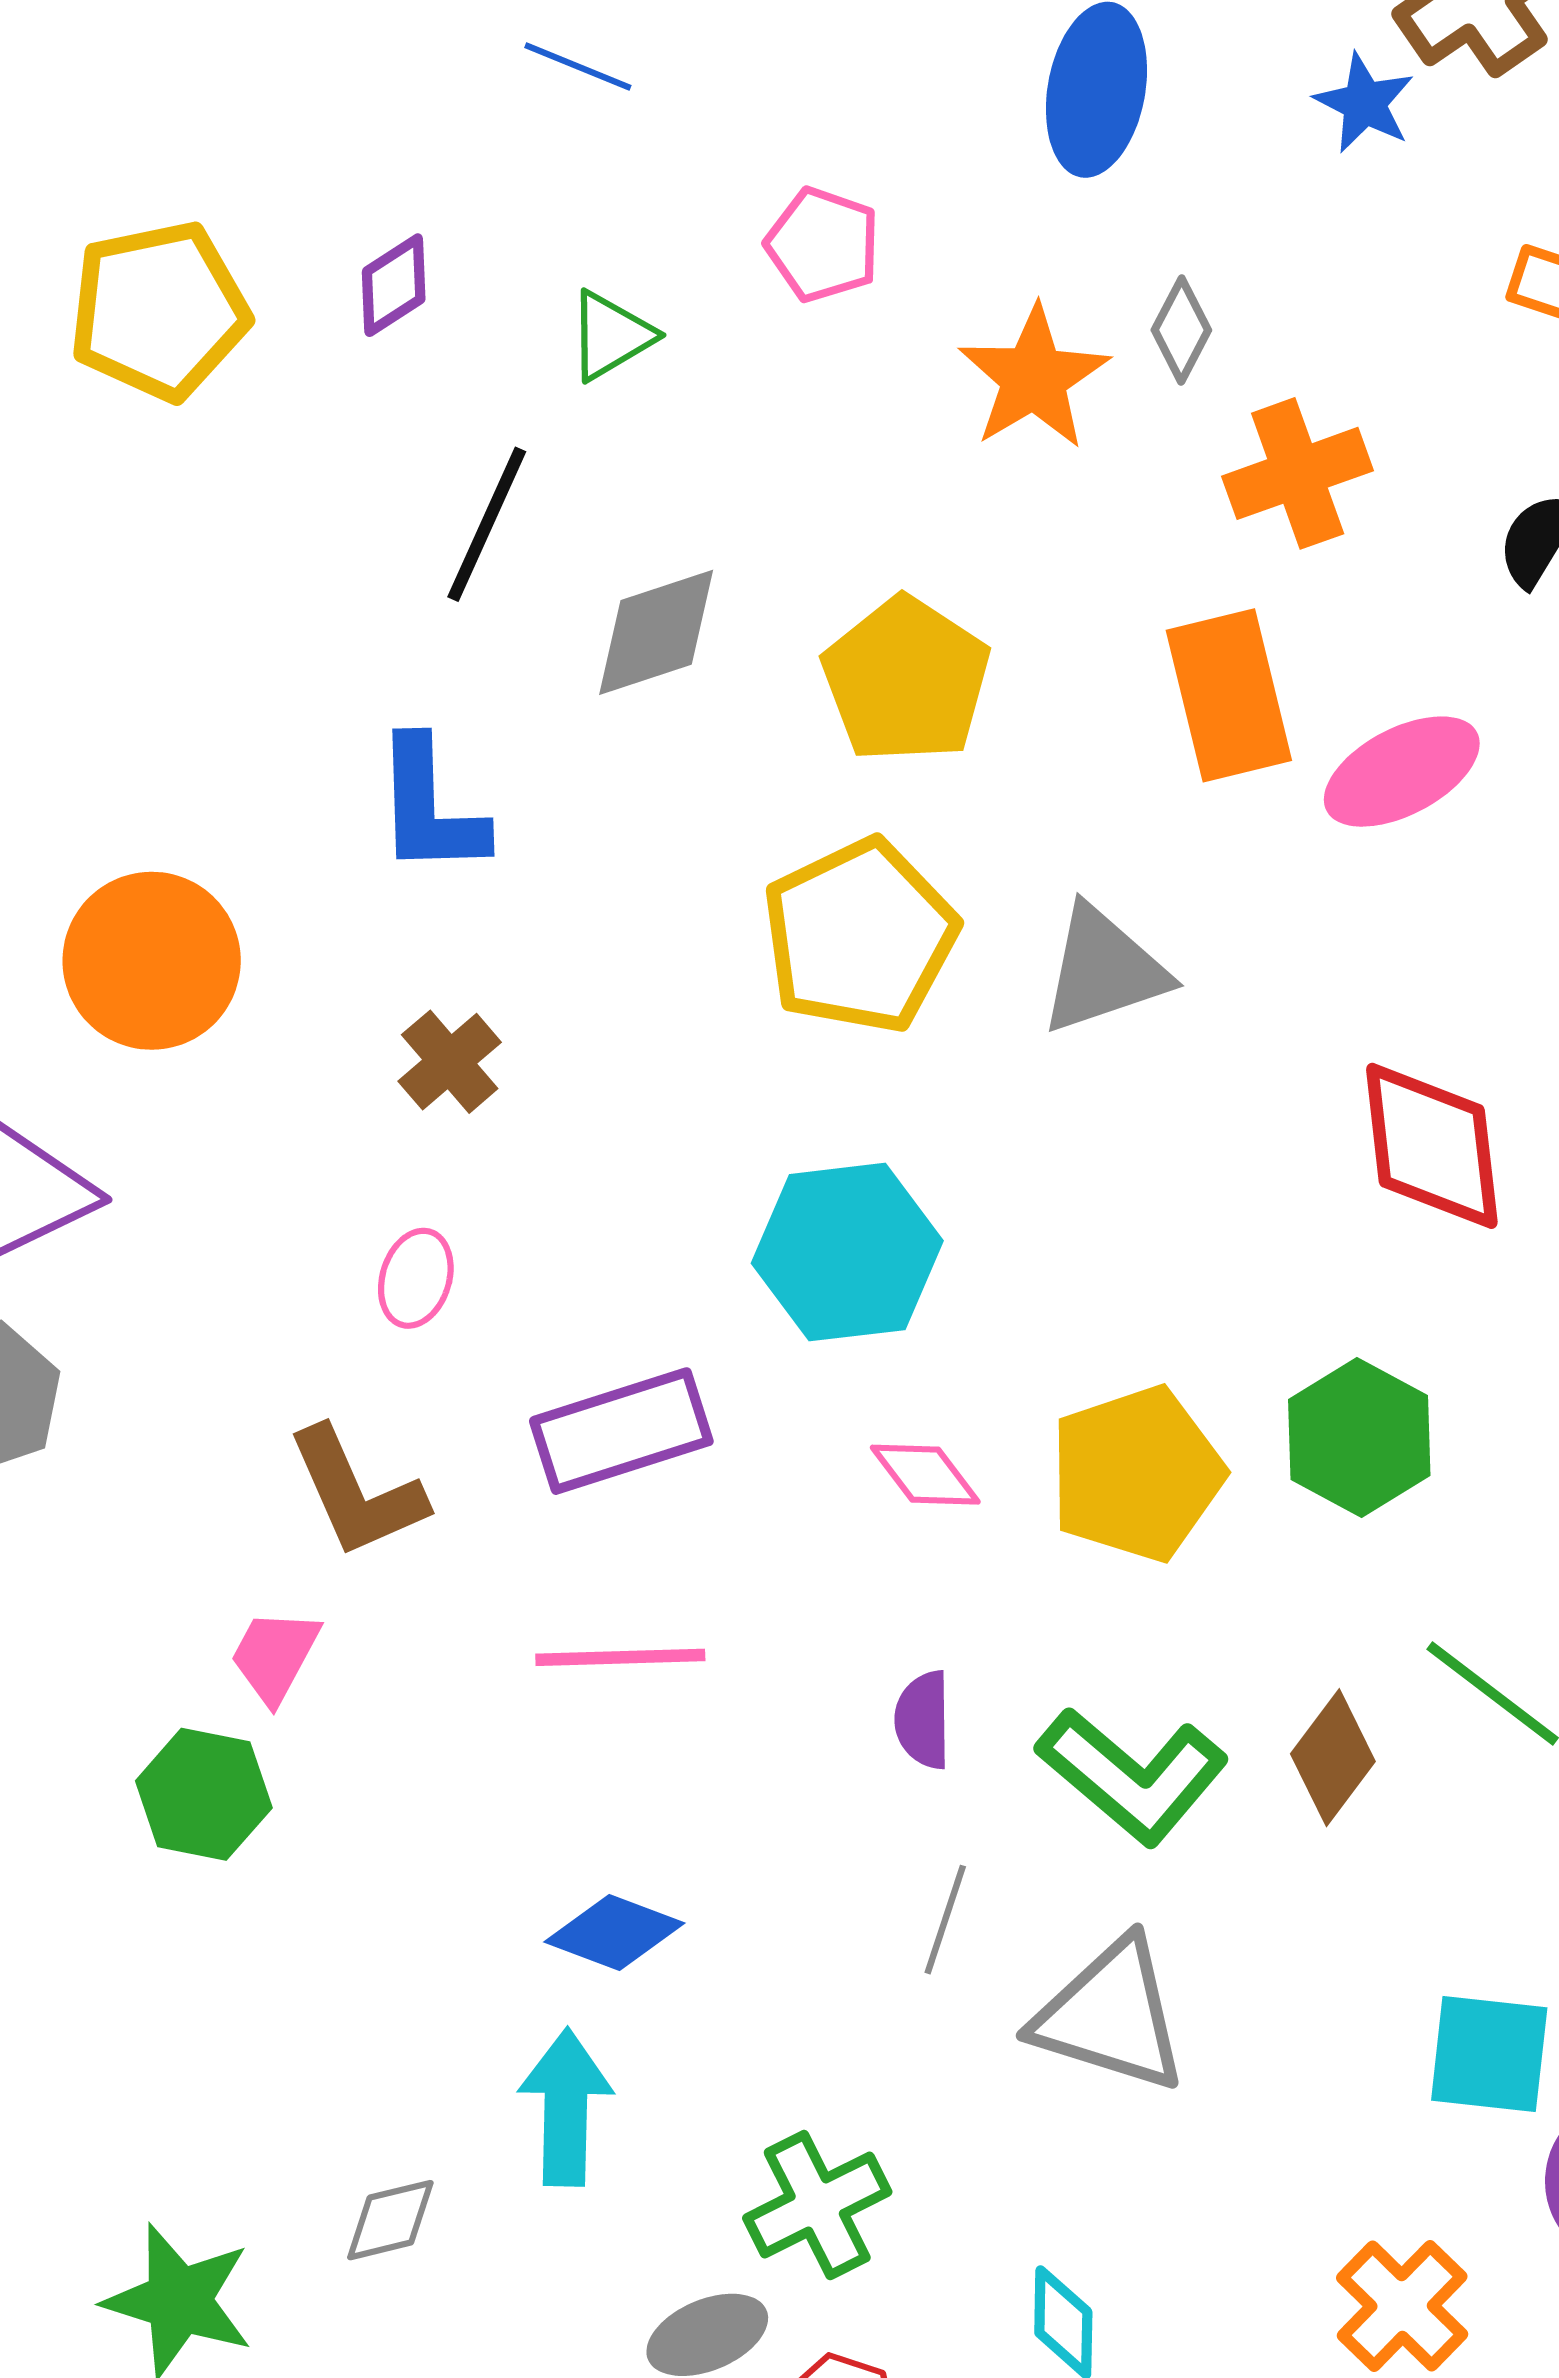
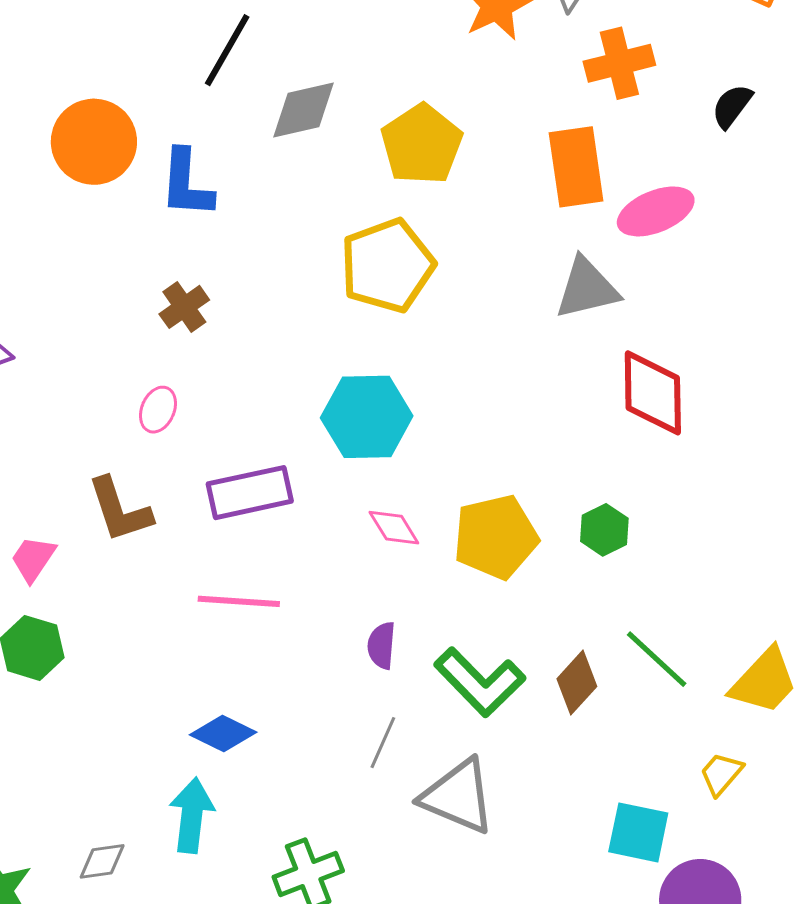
orange circle: (152, 961) -> (94, 142), moved
gray triangle: (1103, 970) -> (587, 288), moved
green hexagon: (1359, 1437) -> (604, 530), size x0.7
pink trapezoid: (275, 1656) -> (33, 559), moved

